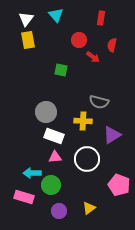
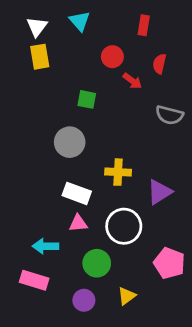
gray semicircle: (99, 102) -> (169, 115), moved
gray circle: (46, 112) -> (70, 142), moved
green circle: (51, 185) -> (97, 263), moved

